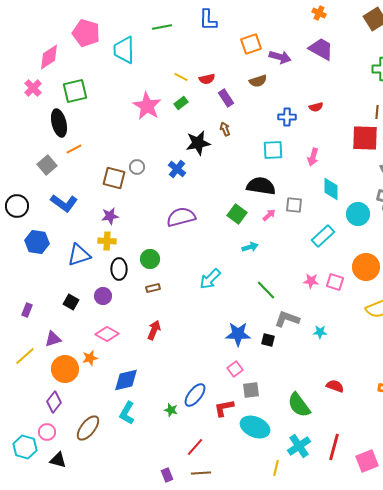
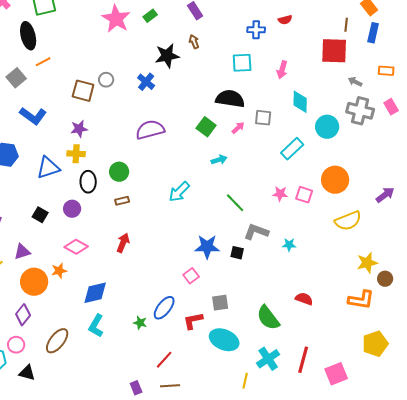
pink square: (235, 369) -> (191, 276), moved

